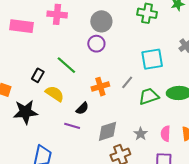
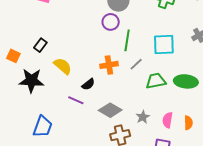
green line: (66, 65) -> (127, 40), moved, turned 50
black rectangle: (38, 75) -> (40, 45), moved
gray diamond: (107, 131) -> (110, 110), turned 40

